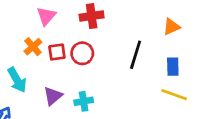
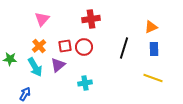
pink triangle: (46, 16) -> (42, 19), moved
orange cross: (33, 47) -> (39, 46), moved
blue rectangle: (173, 67) -> (154, 49), moved
purple triangle: (53, 96) -> (58, 65), moved

